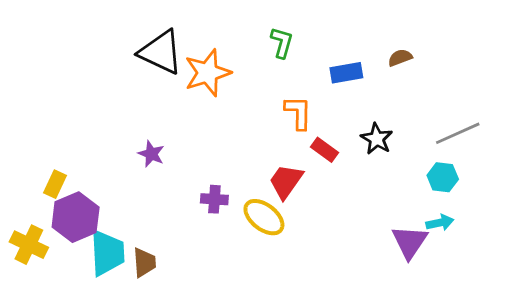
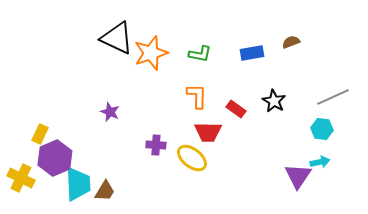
green L-shape: (282, 43) -> (200, 54), moved, turned 85
orange L-shape: (298, 113) -> (197, 96), moved
red trapezoid: (286, 181) -> (208, 132), turned -124
brown trapezoid: (144, 262) -> (105, 191), turned 35

